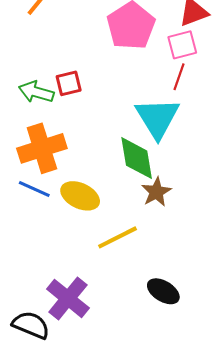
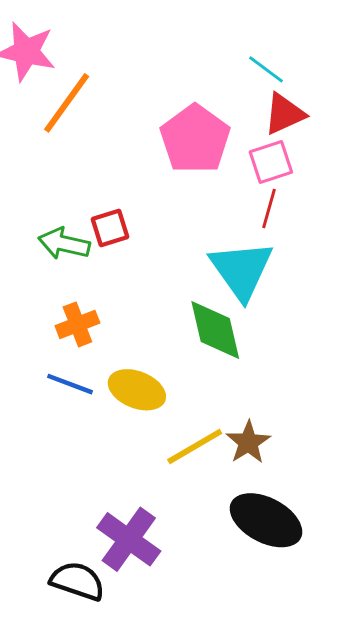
orange cross: (42, 148) -> (77, 324), size x0.6
brown star: (156, 192) -> (248, 442), moved
black ellipse: (163, 291) -> (266, 520), size x1.5

